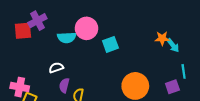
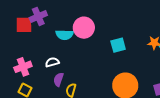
cyan square: (110, 44) -> (118, 45), moved
pink cross: (20, 87) -> (23, 67), moved, turned -36

